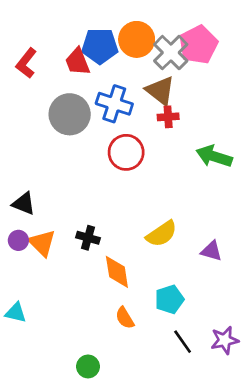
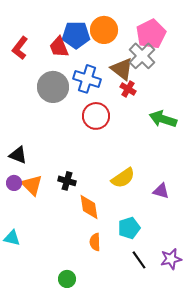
gray cross: (171, 53) -> (142, 56), moved
red cross: (168, 117) -> (128, 89), turned 35
orange semicircle: (125, 318) -> (95, 242), turned 30

